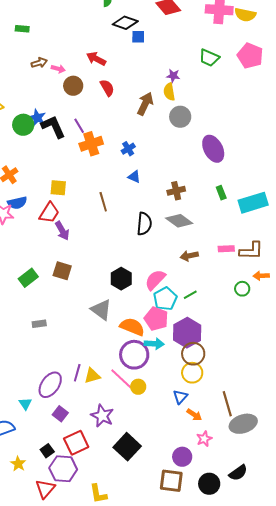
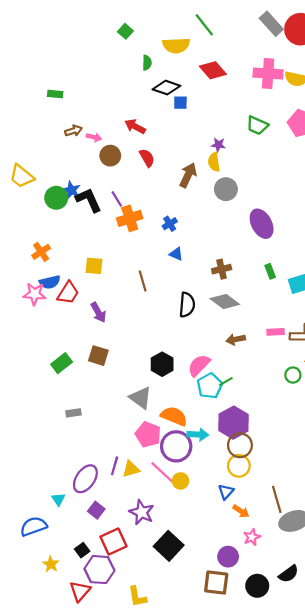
red trapezoid: (49, 213) -> (68, 293), moved
green line: (190, 295) -> (226, 382), moved
pink pentagon: (156, 319) -> (148, 434), moved

